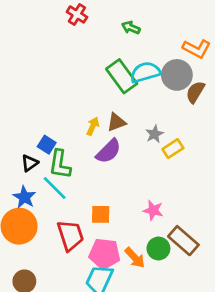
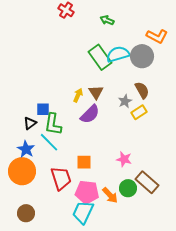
brown semicircle: (195, 92) -> (142, 90), moved, turned 120
brown triangle: (116, 122) -> (96, 92), turned -42
blue square: (47, 145) -> (43, 109), turned -32

